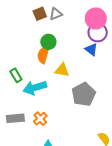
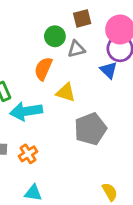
brown square: (40, 14) -> (82, 18), moved
gray triangle: (56, 14) -> (76, 49), moved
green circle: (48, 42) -> (55, 36), moved

